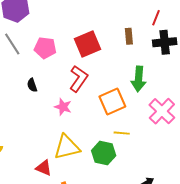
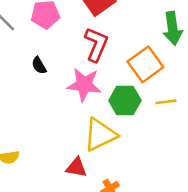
pink star: (63, 107) -> (84, 85), size x1.5
green hexagon: (104, 153) -> (125, 100), moved

